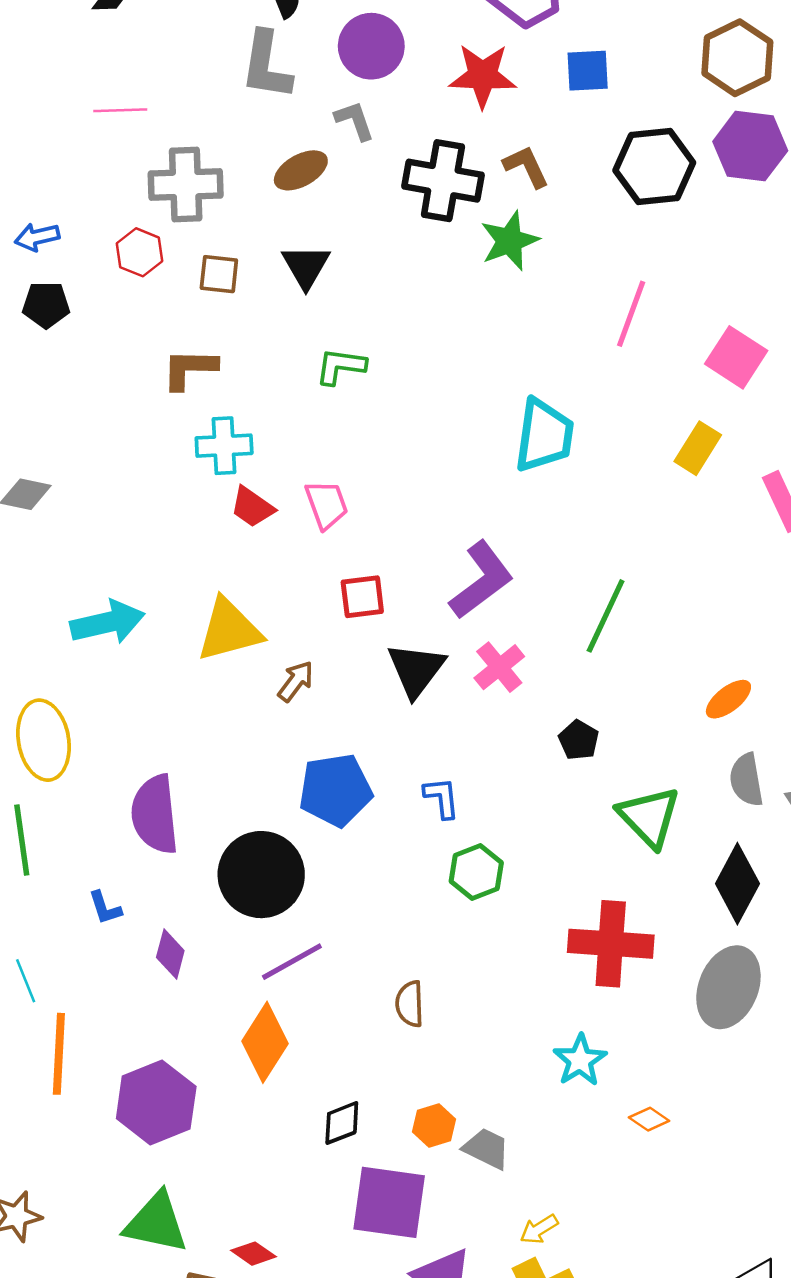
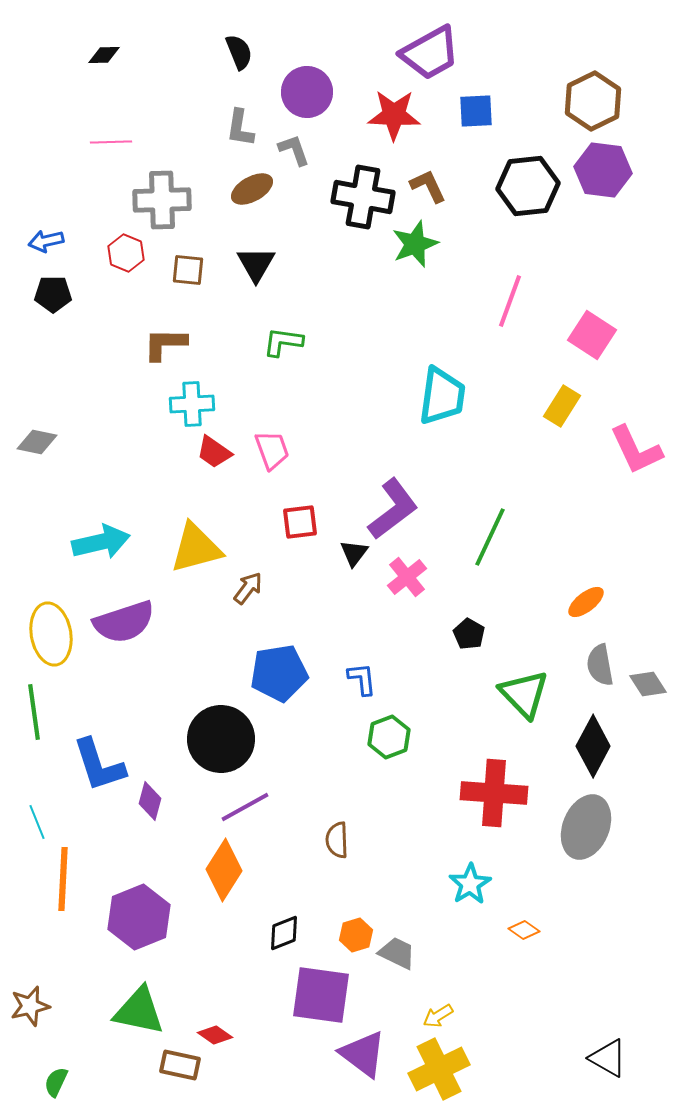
gray L-shape: (266, 65) -> (240, 128), moved, size x0.7
black triangle: (416, 670) -> (354, 553), moved, size x0.6
purple semicircle: (155, 814) -> (124, 622), moved, turned -102
blue L-shape: (105, 908) -> (99, 765), size x2.0

